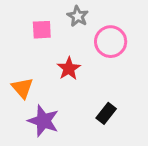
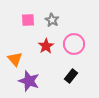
gray star: (78, 16) -> (52, 20), moved
pink circle: (111, 42) -> (74, 44), moved

